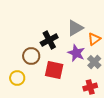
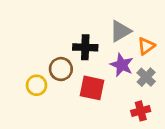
black cross: (49, 40) -> (85, 47), turned 30
yellow circle: (17, 78) -> (37, 85), moved

